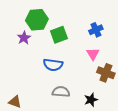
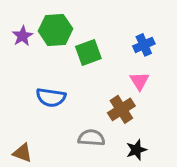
purple star: (24, 38) -> (22, 36), moved
blue semicircle: (53, 65) -> (51, 97), moved
brown cross: (106, 73) -> (121, 109), moved, turned 36

